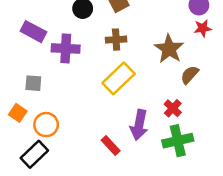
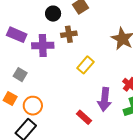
brown cross: (116, 40) -> (69, 34), moved
yellow rectangle: (119, 78) -> (86, 65), size x0.7
gray square: (33, 83) -> (20, 75), turned 32

